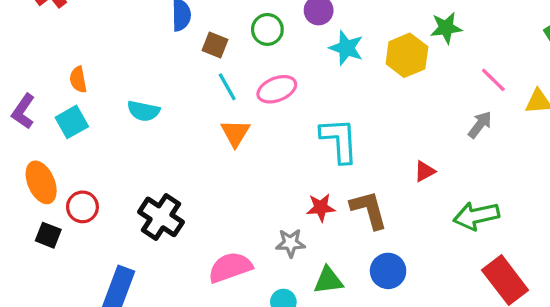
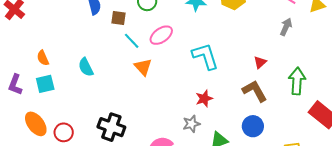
cyan semicircle: (143, 111) -> (86, 67), turned 66
cyan square: (72, 122) -> (45, 84), turned 30
brown L-shape: (369, 210) -> (255, 91), moved
green arrow: (476, 216) -> (297, 81), turned 120

